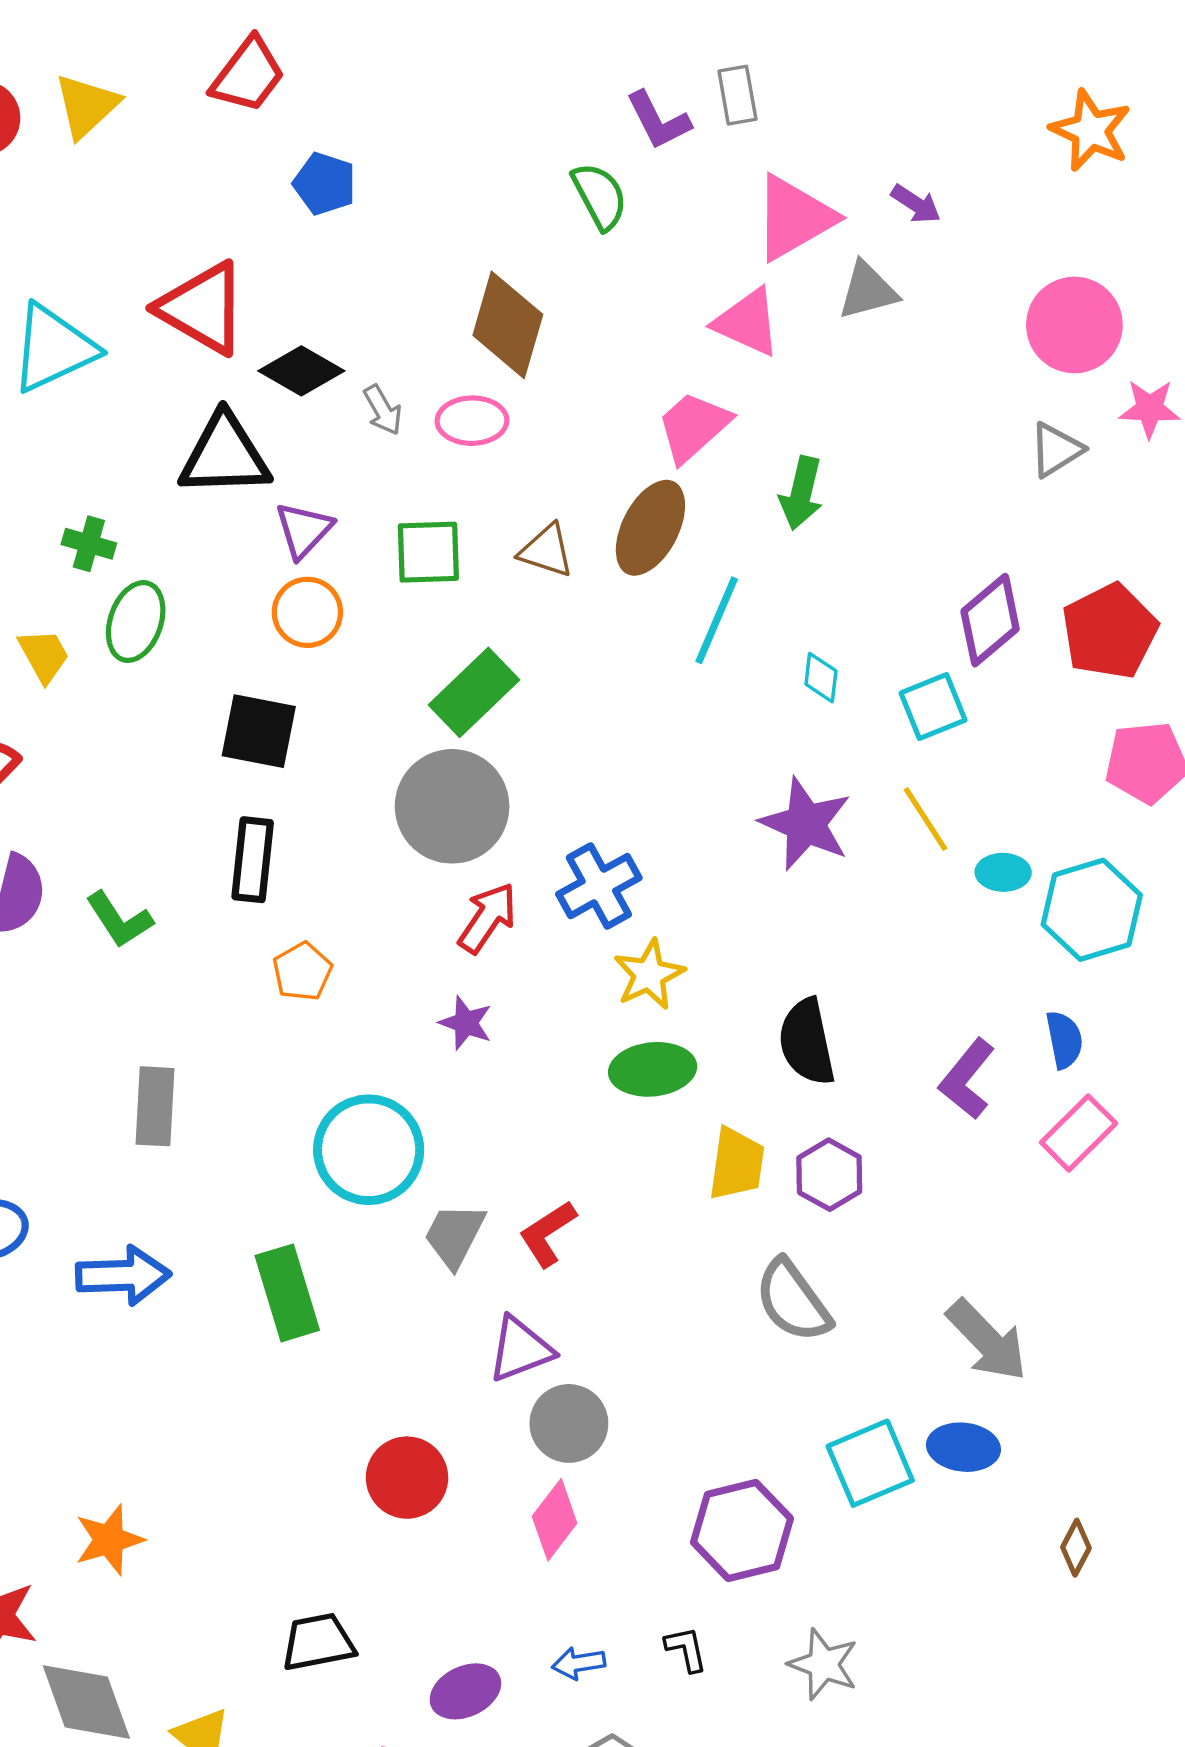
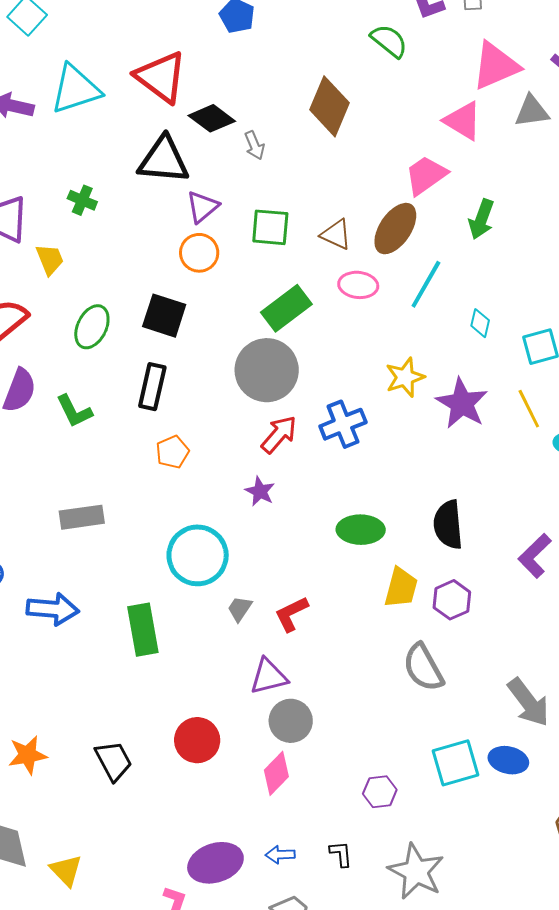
green semicircle: (600, 196) -> (389, 41), turned -30
pink ellipse: (472, 421) -> (358, 285), moved
green ellipse: (136, 622) -> (92, 327), moved
yellow star: (649, 975) -> (405, 377), moved
gray rectangle: (155, 1106) -> (82, 517), turned 72
gray trapezoid: (455, 1235) -> (240, 609), size x0.7
purple hexagon: (742, 1530) -> (380, 792), size x0.6
black trapezoid: (318, 1642) -> (114, 761), moved, turned 66
gray star: (823, 1664) -> (416, 871), size x1.4
purple ellipse: (465, 1691) -> (215, 863), size x1.4

